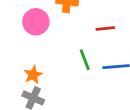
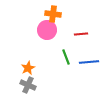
pink circle: (36, 22) -> (47, 30), moved

